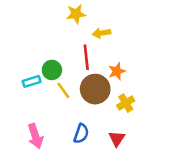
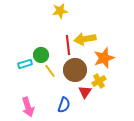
yellow arrow: (102, 33) -> (85, 39), moved, size x1.5
orange star: (117, 71) -> (104, 58), moved, size x1.5
red triangle: (117, 139) -> (85, 92), moved

